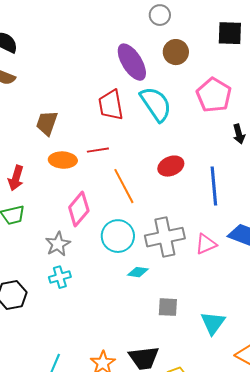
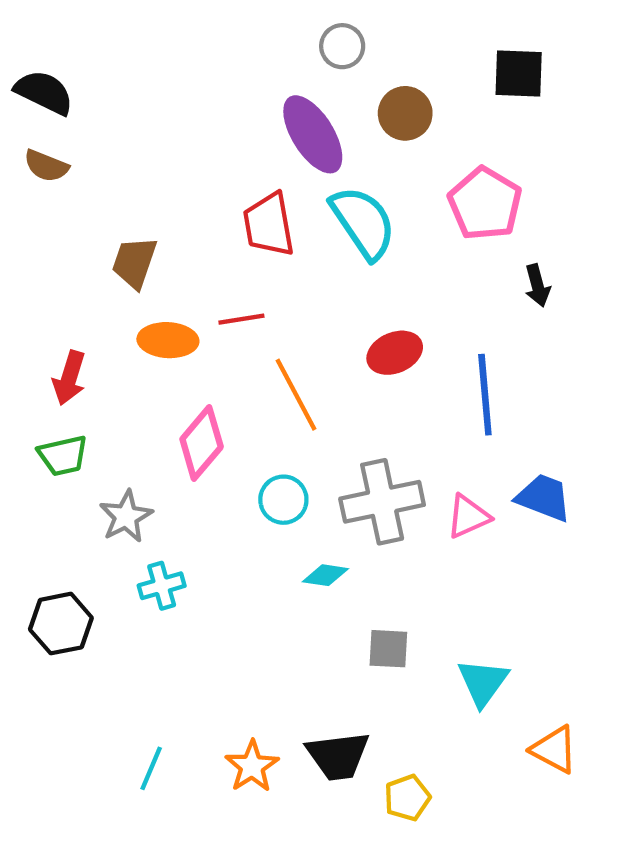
gray circle: (160, 15) -> (342, 46), moved
cyan circle: (118, 236) -> (283, 500), size x0.7
gray star: (58, 244) -> (126, 516), moved

